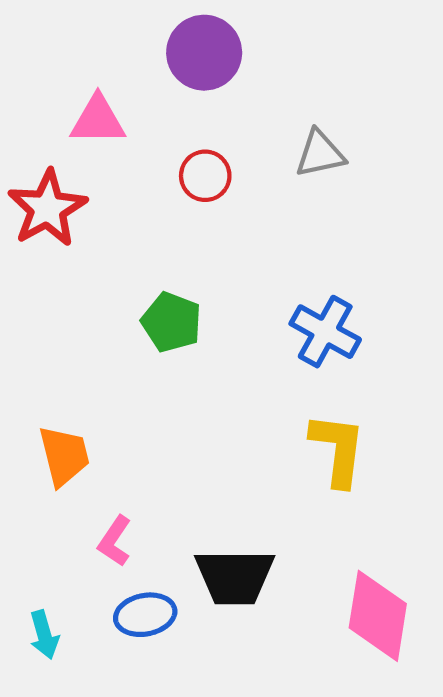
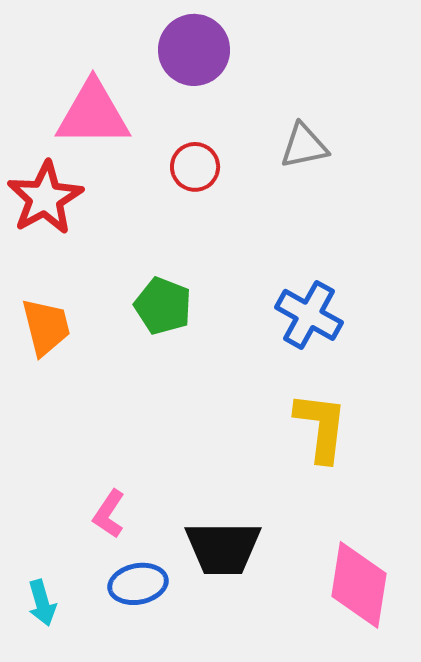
pink triangle: (98, 120) -> (93, 114), size x1.4
orange trapezoid: (64, 456) -> (46, 327), moved

